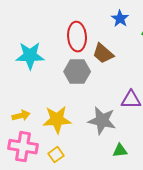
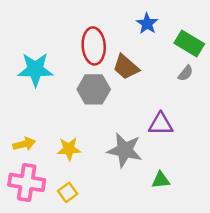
yellow star: (57, 120) -> (69, 149), size x0.7
green triangle: (120, 151) -> (161, 180), moved

